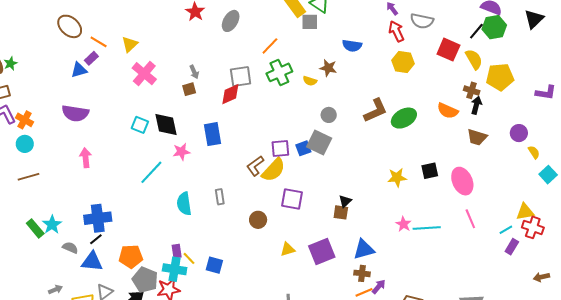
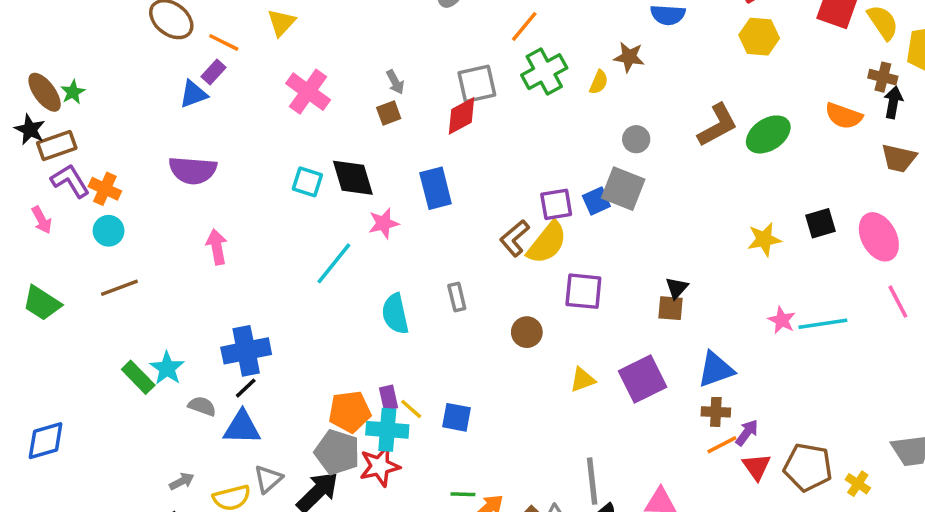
yellow triangle: (130, 44) -> (281, 23), moved
yellow semicircle: (310, 81) -> (599, 82), turned -80
orange pentagon: (131, 257) -> (350, 412), moved

